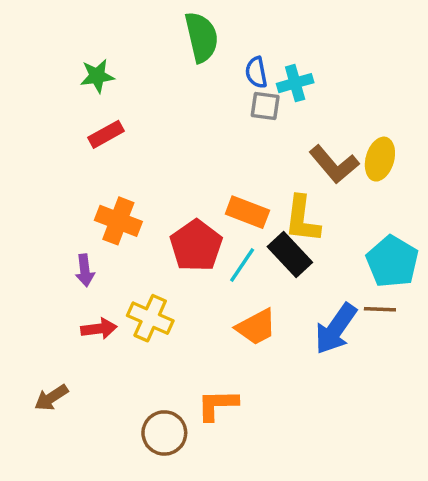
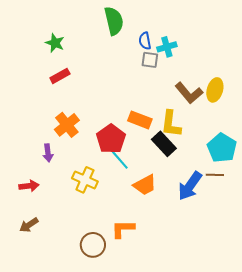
green star: (97, 76) -> (55, 43), turned 30
orange cross: (118, 221) -> (67, 125), turned 30
cyan line: (242, 265) -> (120, 160), moved, turned -75
red arrow: (99, 329) -> (29, 186), moved

